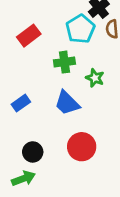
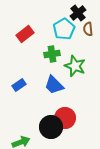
green star: (95, 78) -> (75, 66), size x1.5
black circle: (33, 152) -> (51, 127), moved, size x1.5

